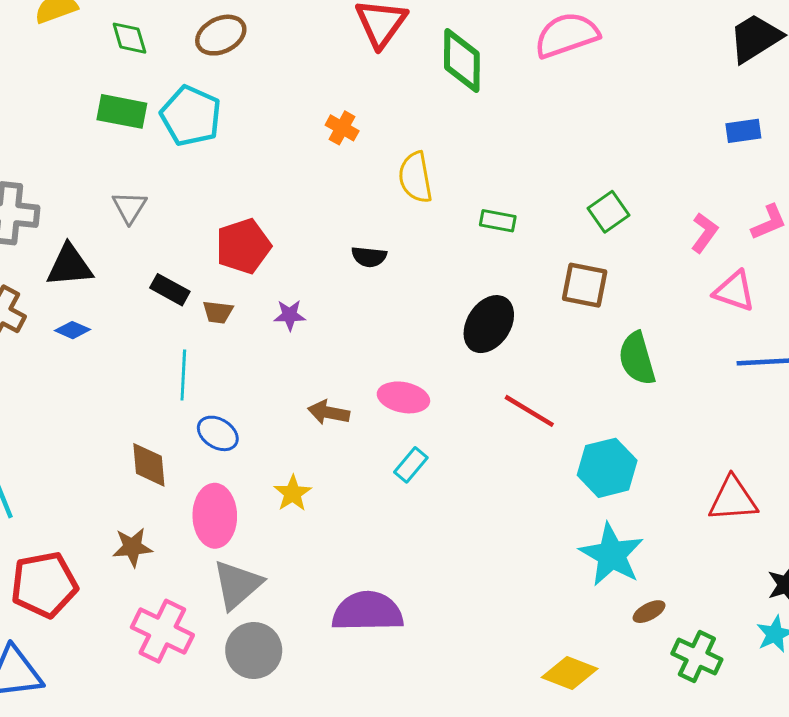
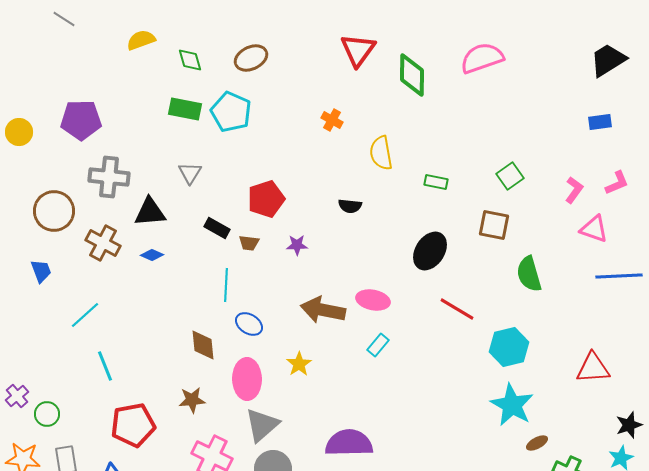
brown arrow: (329, 412) -> (323, 310), size x1.6

